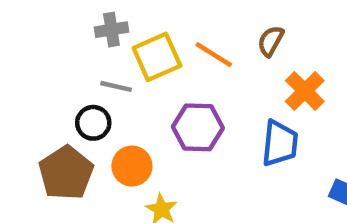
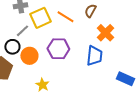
gray line: (116, 86) -> (22, 31), turned -56
orange circle: (132, 166) -> (29, 56), moved

